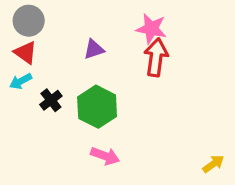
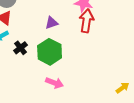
purple triangle: (94, 49) -> (52, 23), moved

